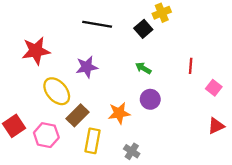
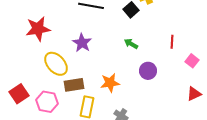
purple star: (87, 67) -> (82, 43), turned -30
purple circle: (150, 99) -> (148, 71), moved
brown rectangle: (77, 115) -> (74, 85), turned 36

